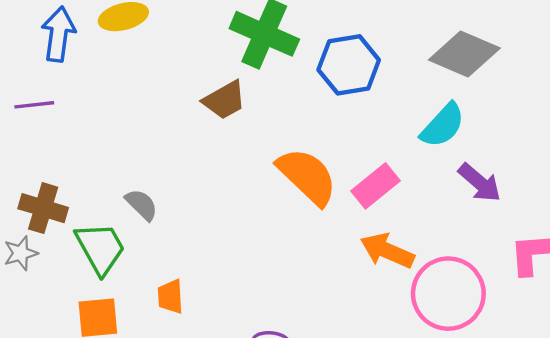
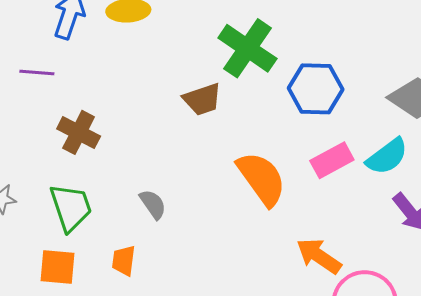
pink rectangle: (375, 186) -> (332, 160), moved
gray semicircle: (142, 205) -> (153, 204), moved
brown cross: (43, 208) -> (79, 132), moved

